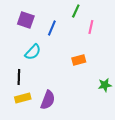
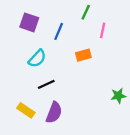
orange rectangle: (79, 60) -> (83, 55), moved
black line: (19, 77) -> (46, 84), moved, turned 63
yellow rectangle: (23, 98) -> (26, 110), turned 49

